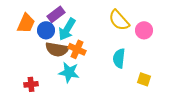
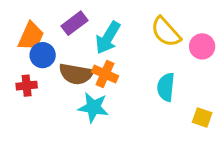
cyan arrow: (67, 29) -> (108, 38), moved
blue circle: (46, 30) -> (43, 55), moved
red cross: (31, 84) -> (27, 86), moved

